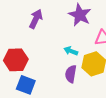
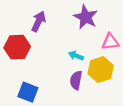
red hexagon: (16, 60) -> (17, 47), moved

